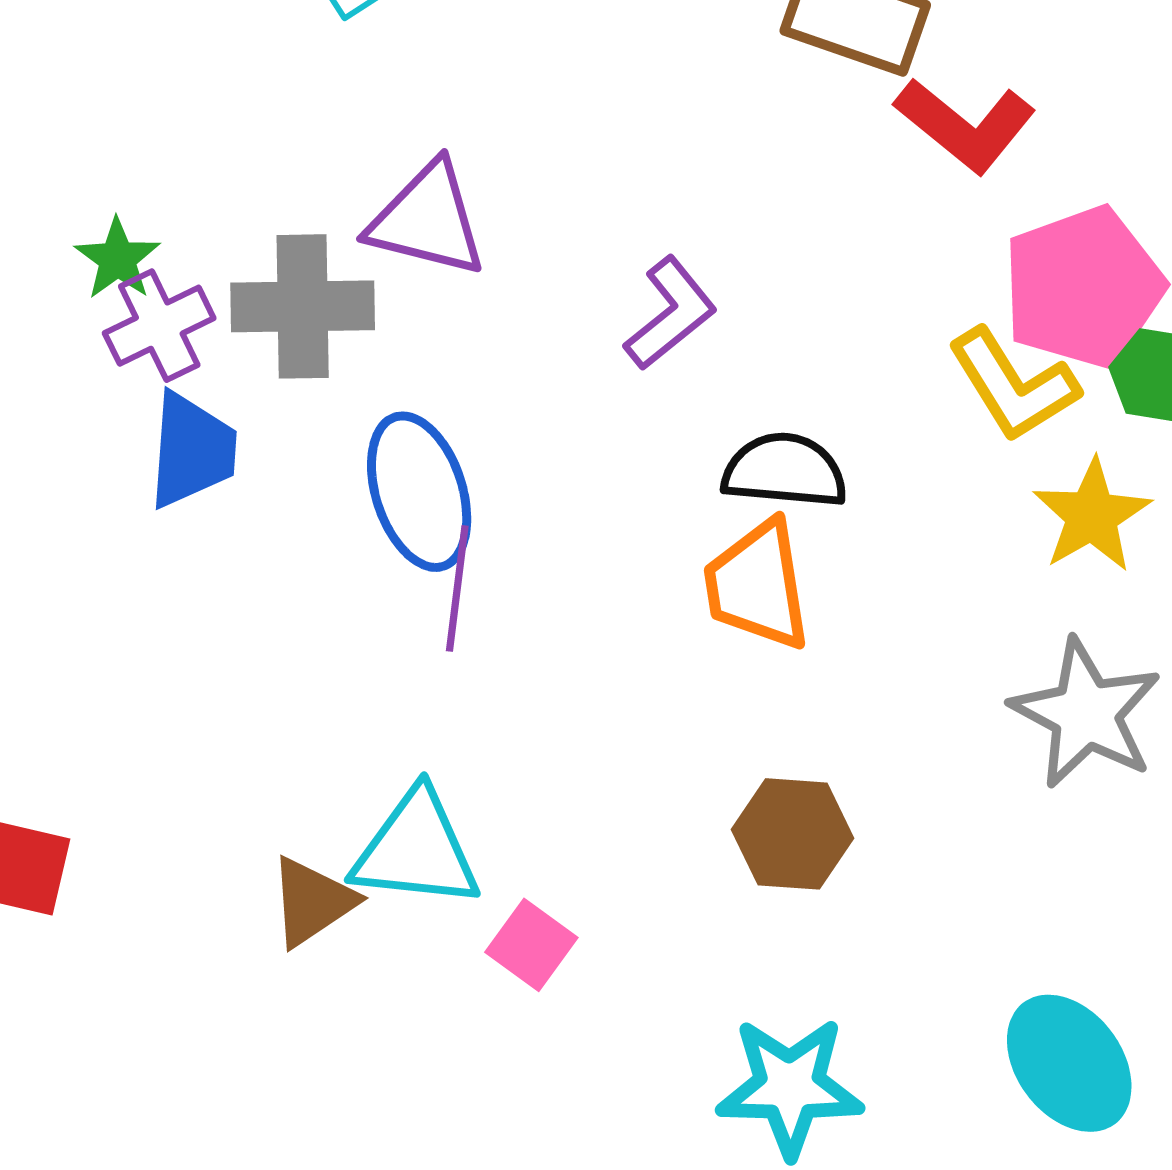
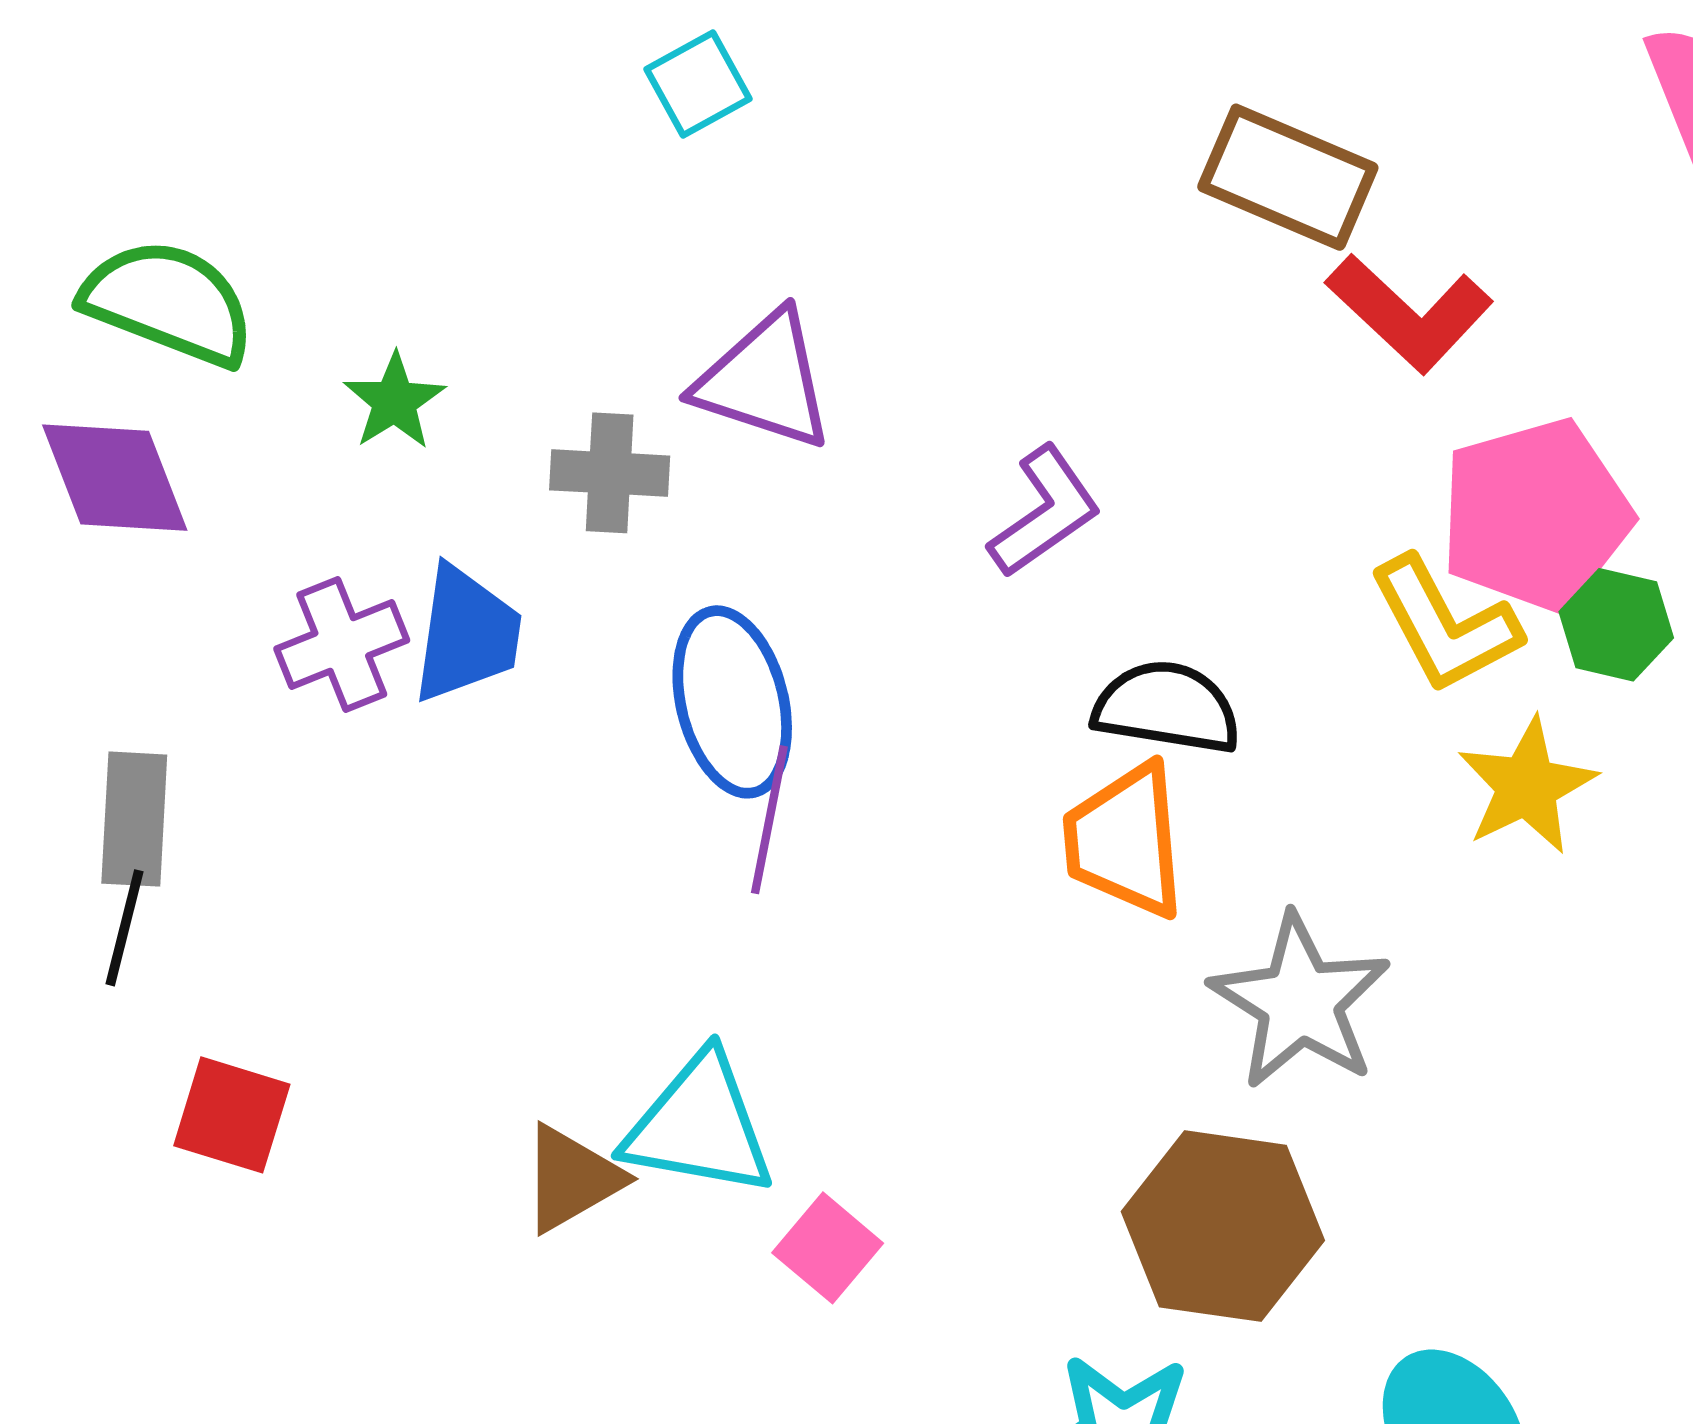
gray cross: (303, 306) -> (610, 473), size x0.7
purple cross: (159, 326) -> (342, 644), moved
gray star: (1086, 714) -> (1300, 1002), moved
brown hexagon: (793, 834) -> (1223, 1226), moved, size x1.4

